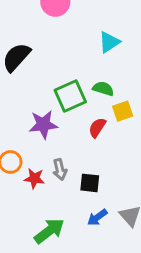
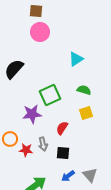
green semicircle: (103, 89) -> (84, 90), moved
yellow square: (123, 111) -> (86, 113), moved
red semicircle: (97, 128) -> (62, 128), moved

